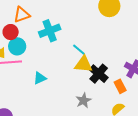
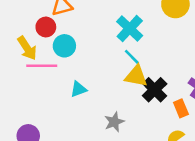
cyan cross: (50, 31) -> (130, 29), moved, turned -30
cyan circle: (17, 46) -> (64, 46), moved
gray star: (83, 100) -> (114, 122), moved

